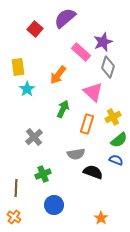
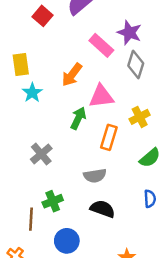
purple star: (103, 42) -> (129, 33), turned -30
pink triangle: (93, 92) -> (101, 96), moved, turned -50
yellow cross: (113, 117) -> (140, 117), moved
blue semicircle: (116, 160) -> (150, 199), moved, turned 64
black semicircle: (93, 172) -> (103, 209), moved
brown line: (16, 188) -> (31, 219), moved

